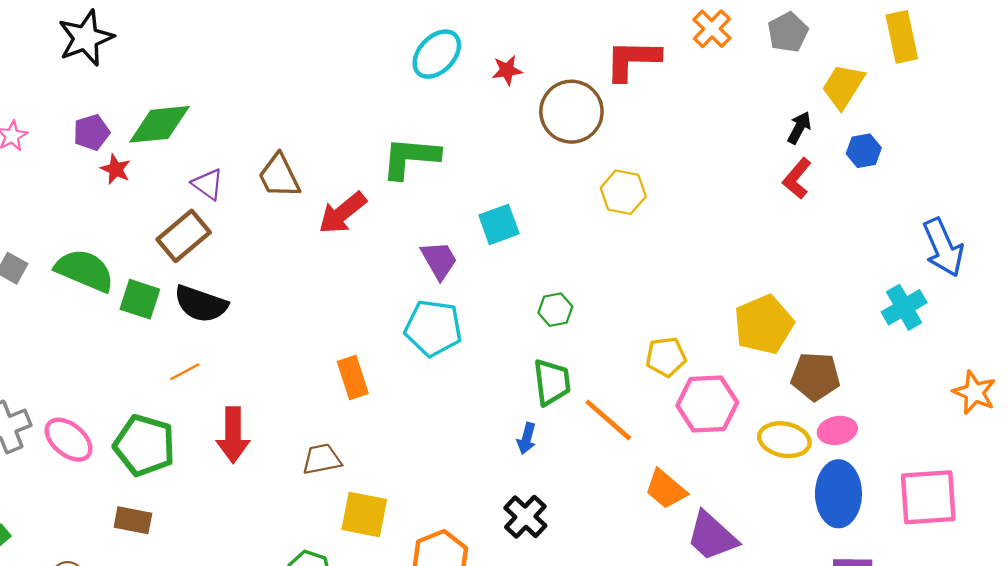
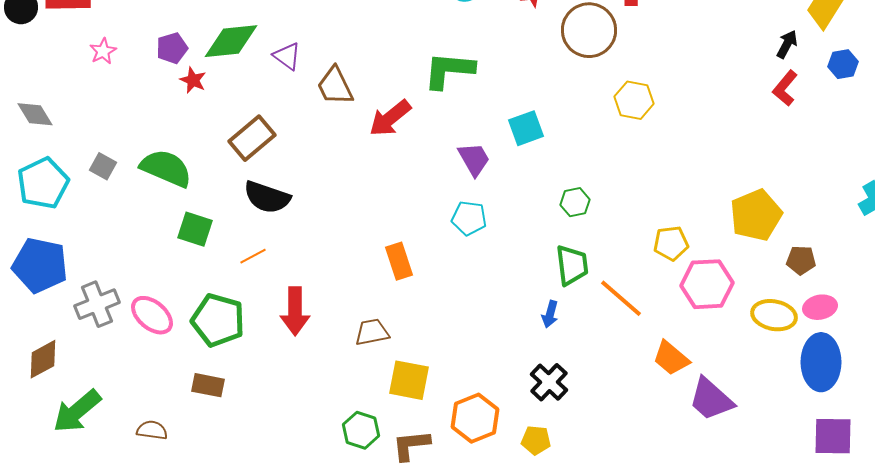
purple triangle: (208, 184) -> (287, 56), moved
green square: (140, 299) -> (195, 229), moved
cyan pentagon: (433, 328) -> (469, 218), size x0.7
brown pentagon: (815, 376) -> (801, 260), size x0.7

